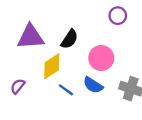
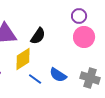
pink circle: (101, 58) -> (84, 37), moved

